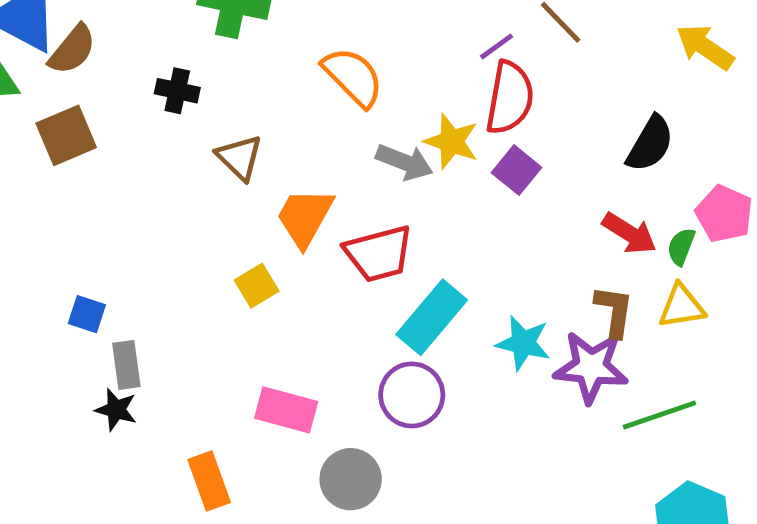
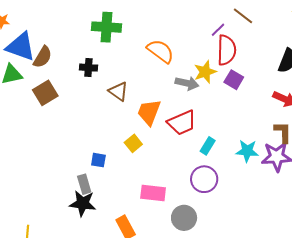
yellow star: (451, 141) -> (205, 72), turned -30
blue square: (87, 314) -> (98, 160), moved
cyan rectangle: (432, 317) -> (208, 146), size x0.6
black star: (116, 410) -> (83, 203), size x1.5

